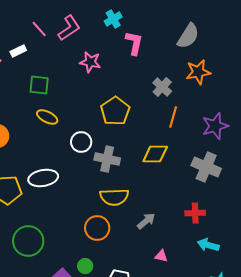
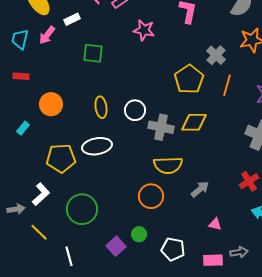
yellow pentagon: (115, 111) -> (189, 79), moved
yellow ellipse: (47, 117) -> (101, 107), moved, turned 55
yellow diamond: (155, 154) -> (194, 122), moved
red cross: (195, 213) -> (249, 181), turned -30

